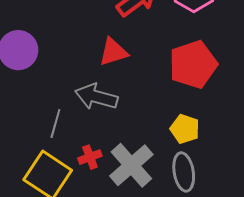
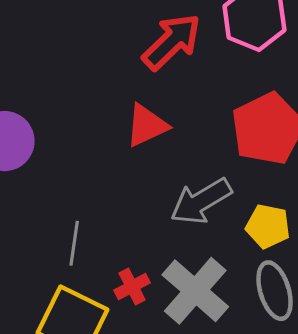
gray arrow: (96, 97) -> (201, 201), moved, turned -39

